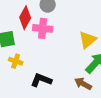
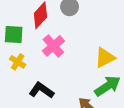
pink cross: (43, 28) -> (53, 46), moved, turned 30

